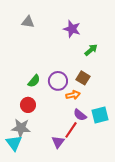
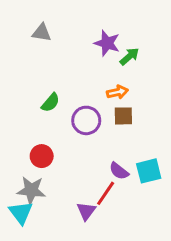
green arrow: (91, 50) -> (129, 56), moved
brown square: (83, 78) -> (123, 116), turned -32
green semicircle: (34, 81) -> (51, 103), moved
orange arrow: (73, 95) -> (117, 92), moved

